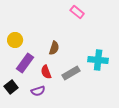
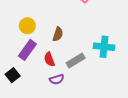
yellow circle: (15, 40) -> (27, 26), moved
purple semicircle: (38, 91) -> (57, 79), moved

